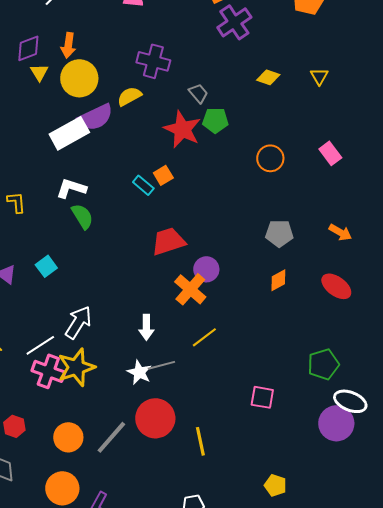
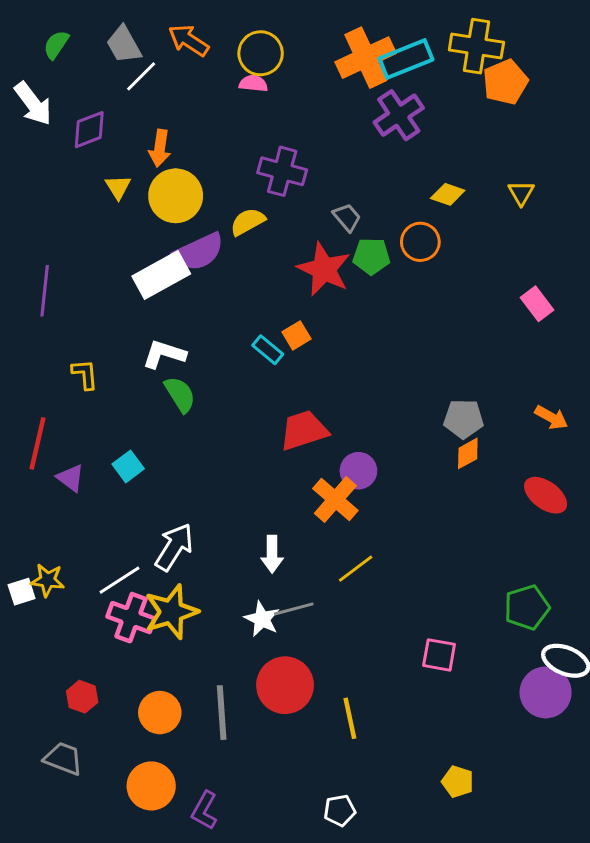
purple diamond: (28, 48) -> (89, 130), moved
orange circle: (270, 158) -> (420, 242), moved
orange diamond: (278, 280) -> (468, 453), moved
gray line: (111, 437) -> (222, 713), turned -45

